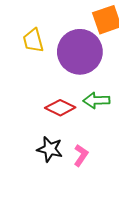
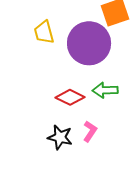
pink L-shape: (81, 155) -> (90, 131), moved

